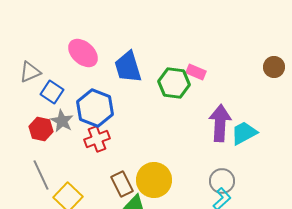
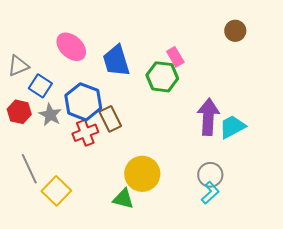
brown circle: (274, 67) -> (235, 31), moved
pink rectangle: (196, 72) -> (175, 57), moved, turned 36
red hexagon: (41, 129) -> (19, 112), moved
brown rectangle: (122, 184) -> (110, 119), moved

